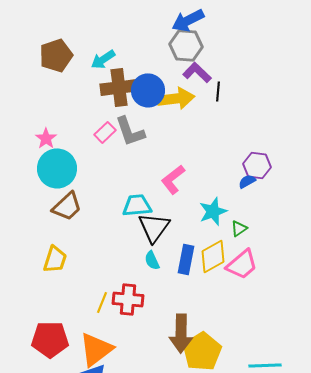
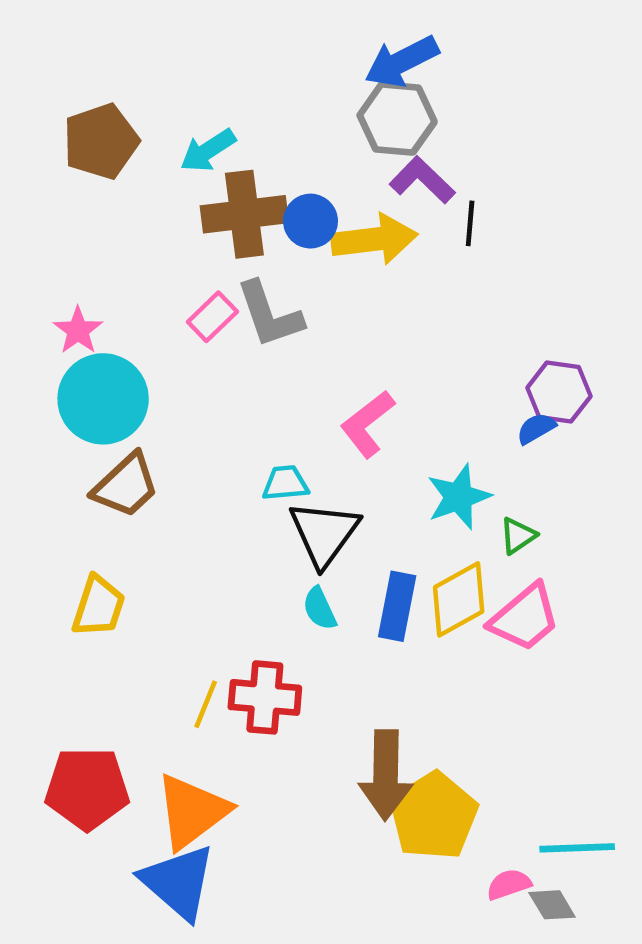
blue circle: (148, 90) -> (310, 221), size x0.7
cyan trapezoid: (137, 205) -> (285, 483), size x0.7

